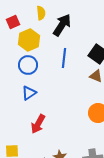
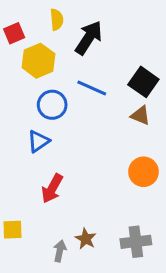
blue line: (64, 58) -> (92, 88), turned -72
blue circle: (28, 65) -> (52, 105), moved

